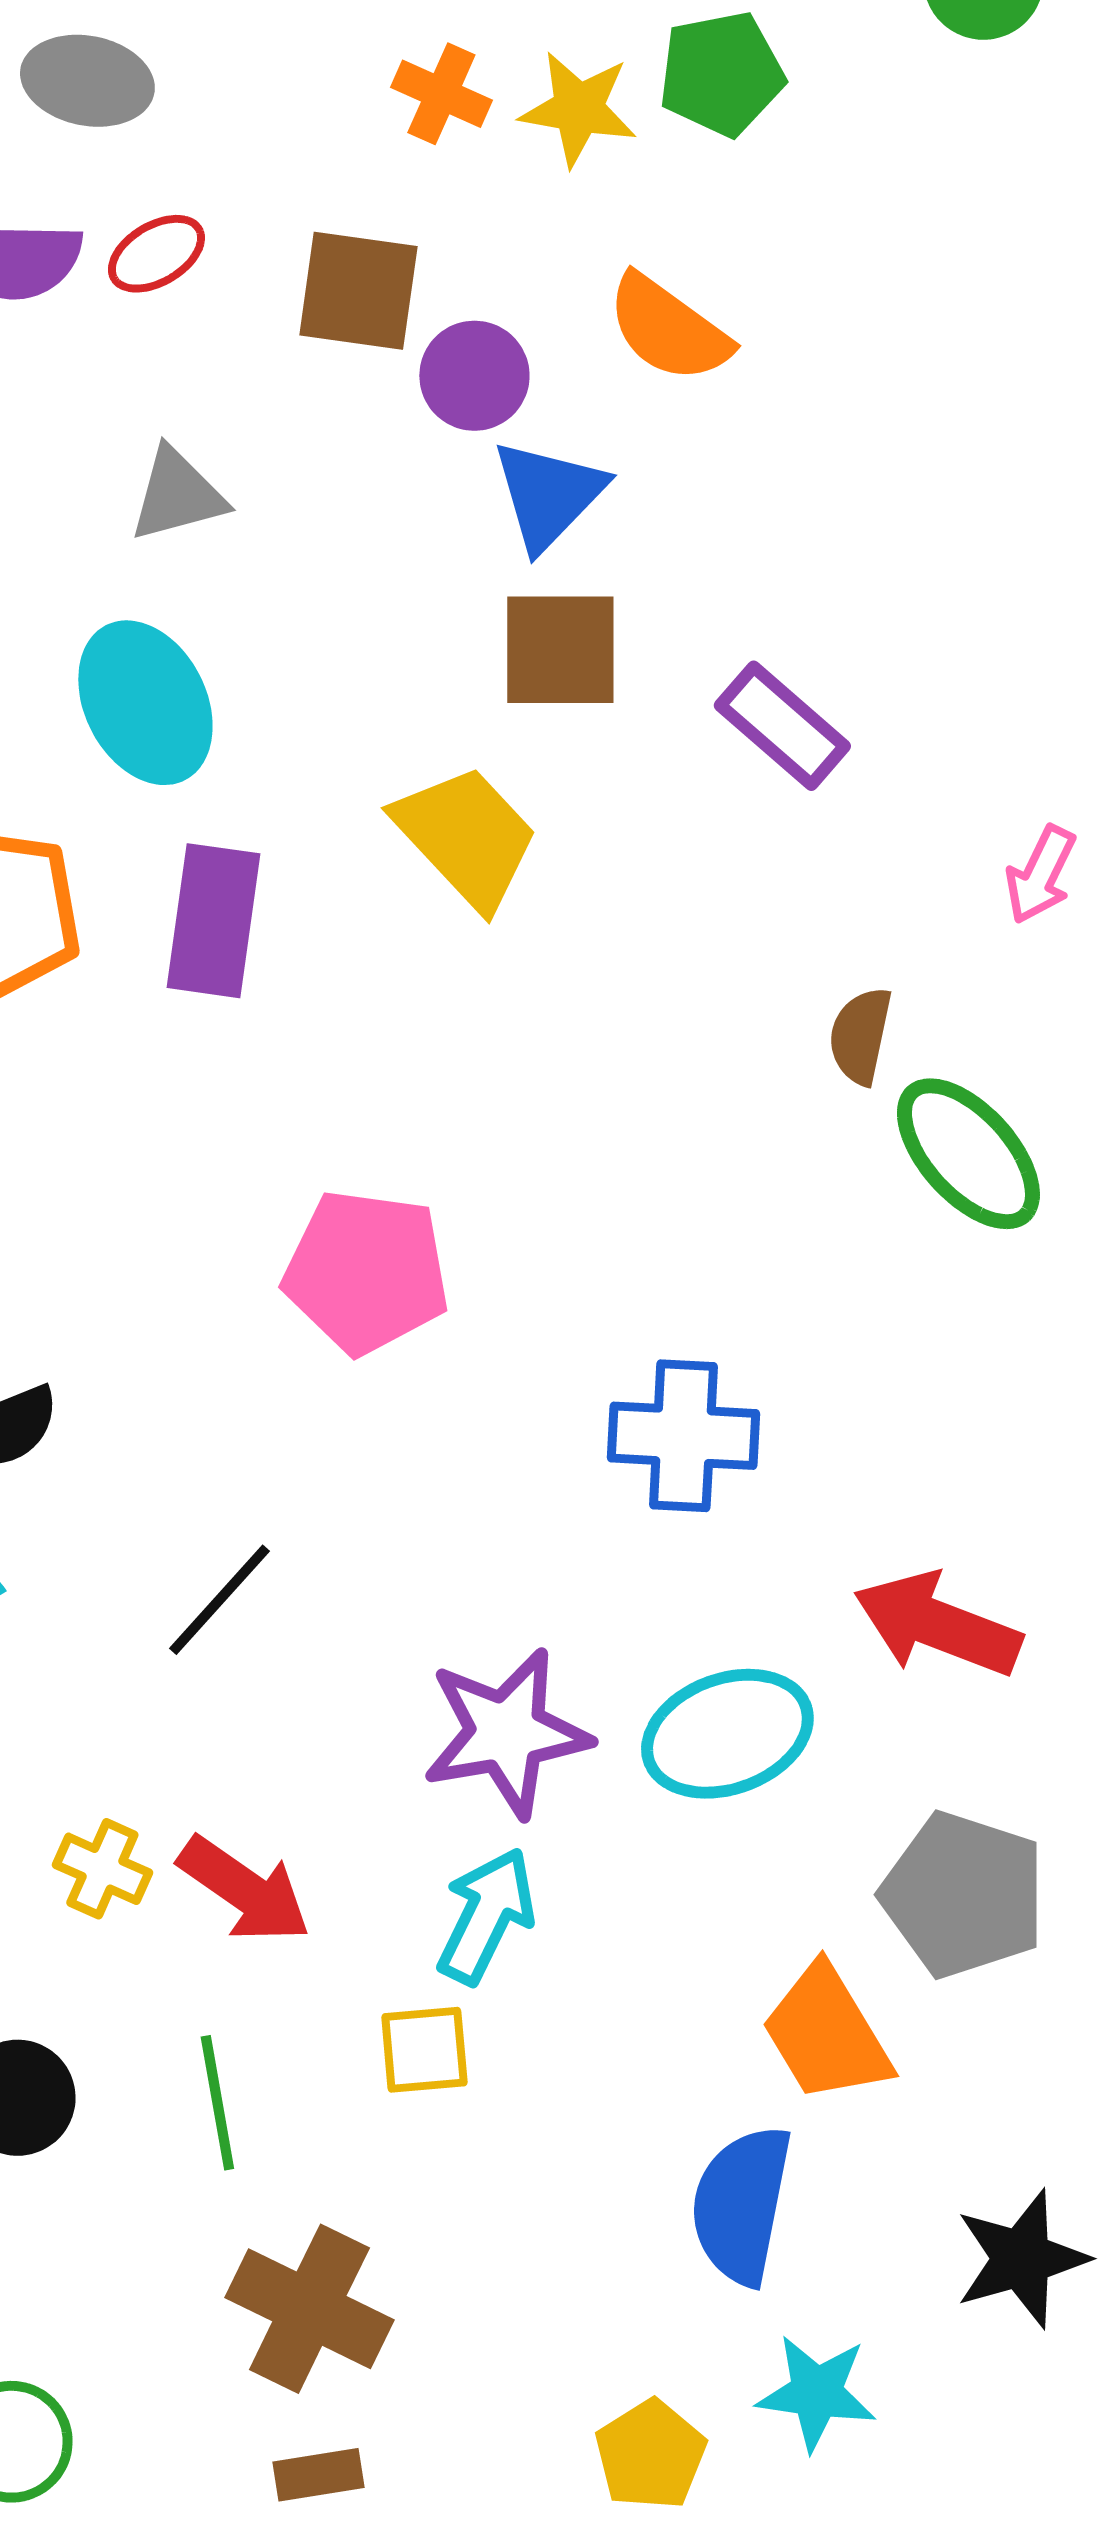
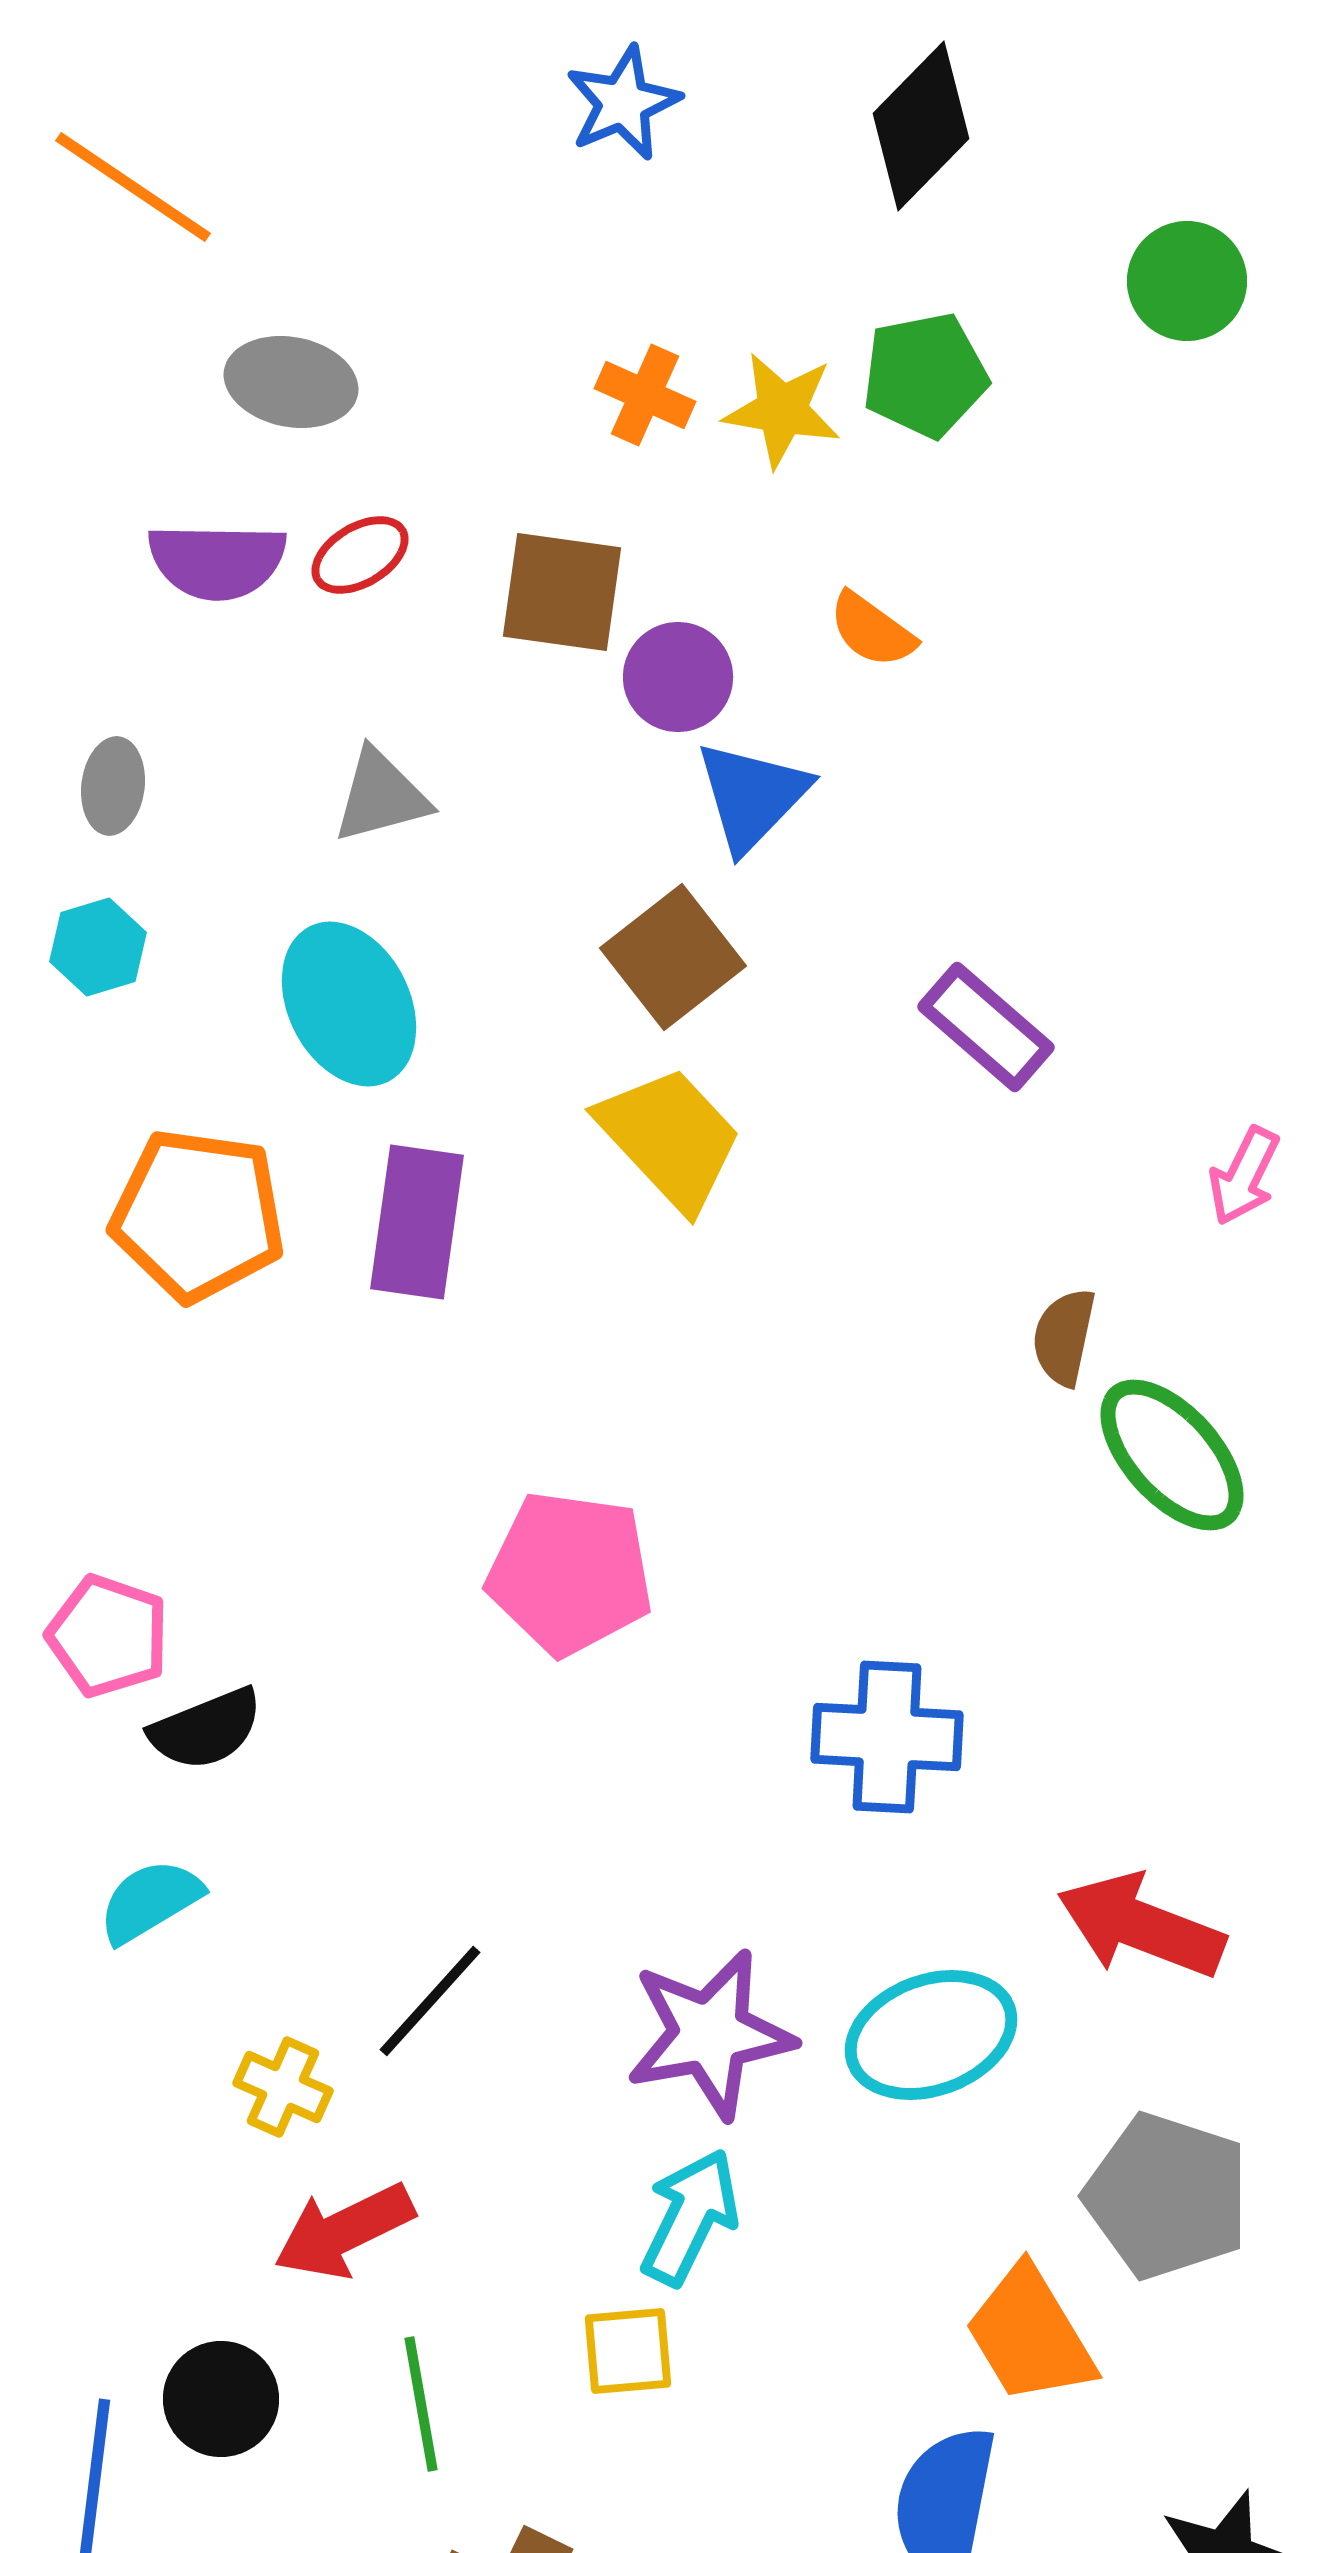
orange semicircle: (668, 329) -> (872, 630), size x0.7
brown square: (560, 650) -> (673, 957), moved, turned -38
black line: (219, 1600) -> (430, 2001), moved
yellow cross: (102, 1869) -> (283, 2087), moved
red arrow: (244, 1890) -> (344, 2231), moved, turned 119

